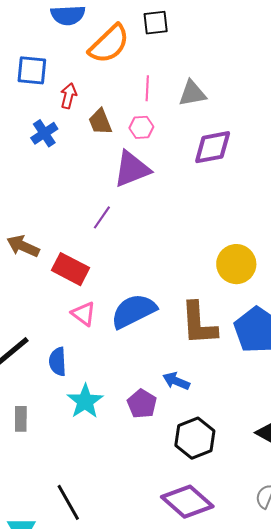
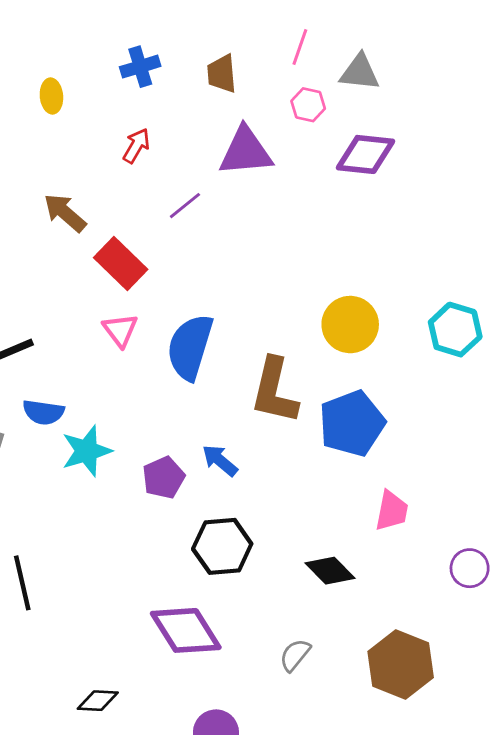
red arrow: (69, 96) -> (136, 146), moved
pink hexagon: (141, 127) -> (308, 105), moved
blue semicircle: (134, 311) -> (190, 347), turned -63
blue semicircle: (58, 362) -> (43, 412), moved, turned -96

